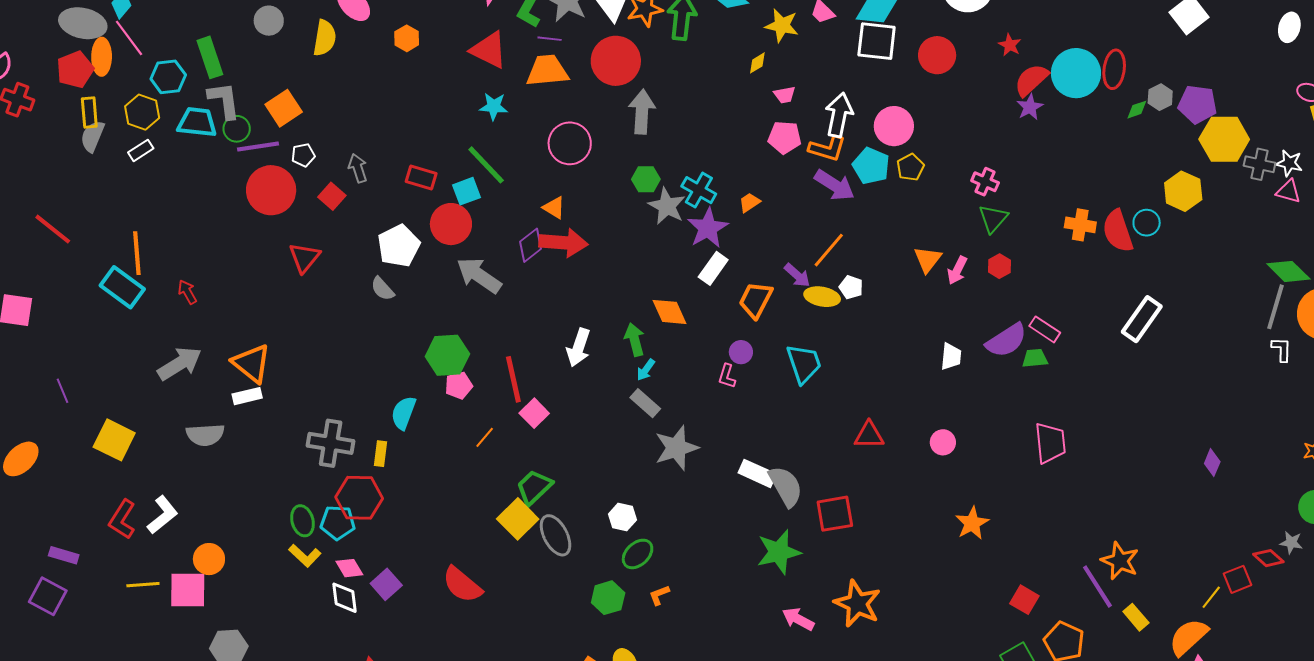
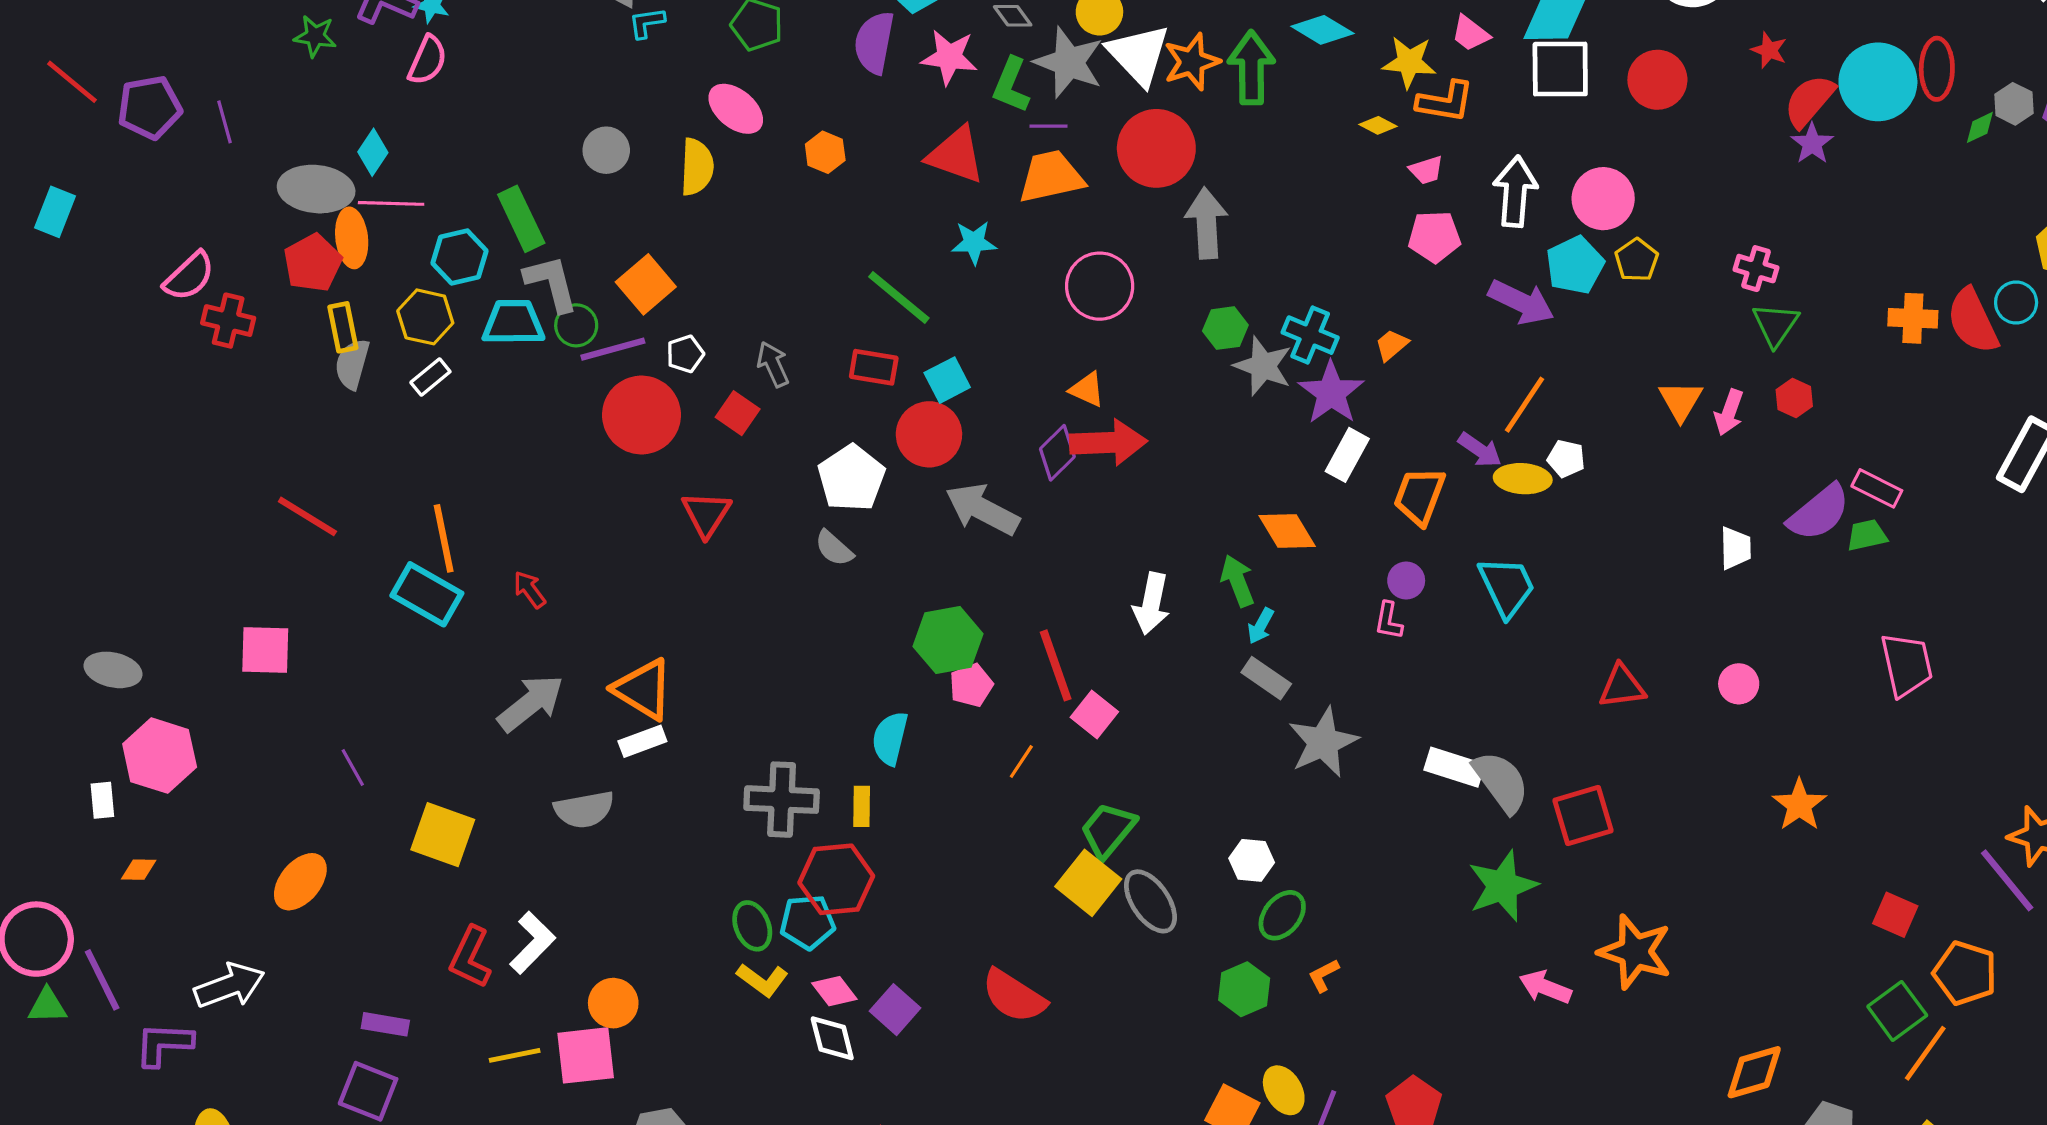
pink line: (129, 38) -> (391, 203), turned -45
yellow diamond: (757, 63) -> (1378, 125), turned 65
orange L-shape: (827, 149) -> (1445, 102), moved
green line: (486, 165) -> (899, 297), moved
cyan pentagon: (871, 166) -> (1575, 265), turned 30

